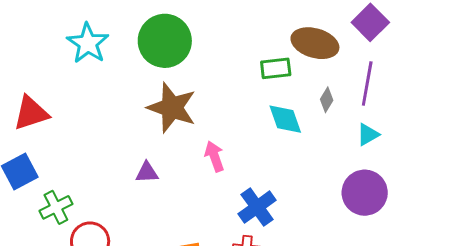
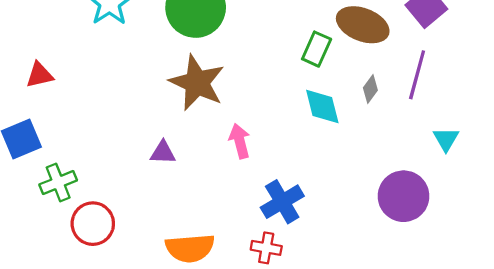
green rectangle: (276, 68) -> (317, 49), turned -64
red triangle: (31, 113) -> (39, 75), size x0.7
cyan triangle: (368, 135) -> (446, 139), moved, turned -35

